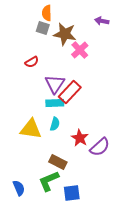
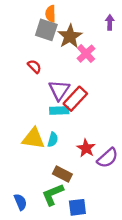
purple arrow: (102, 21) -> (110, 22), turned 80
gray square: (43, 28) -> (46, 30), size x1.5
brown star: (65, 34) -> (70, 36), turned 30
red semicircle: (32, 62) -> (34, 66), turned -104
cyan semicircle: (55, 124) -> (53, 140), moved

